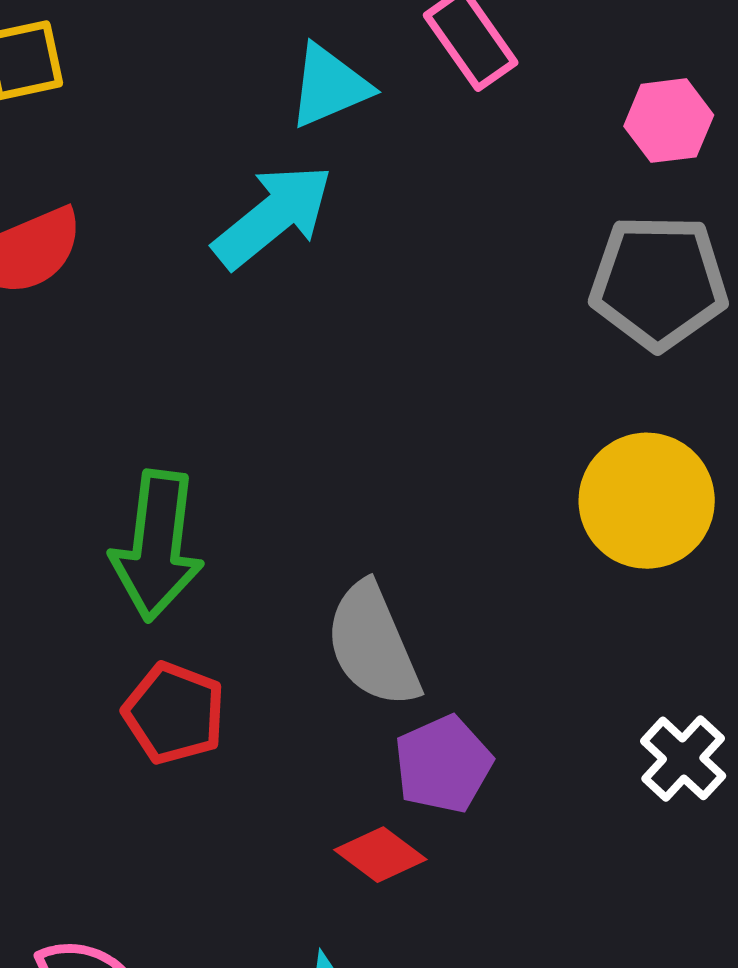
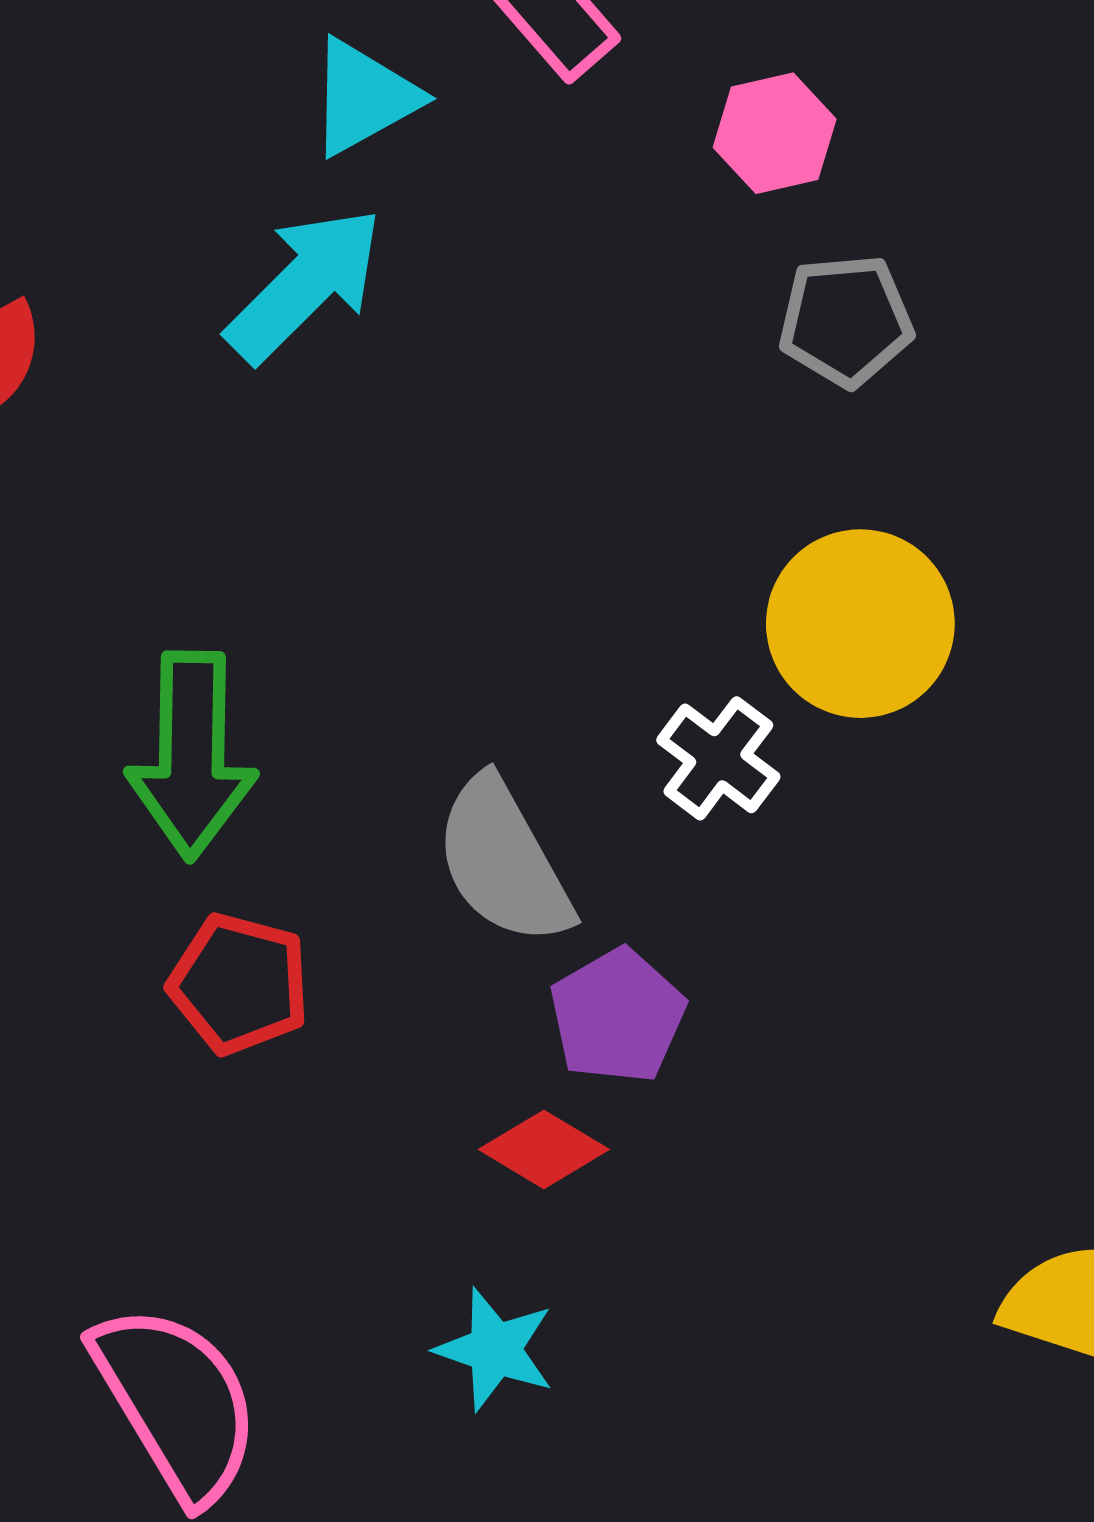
pink hexagon: (669, 121) -> (775, 133), moved
gray pentagon: (659, 282) -> (846, 321), size x0.7
white cross: (683, 758) -> (718, 758), moved

